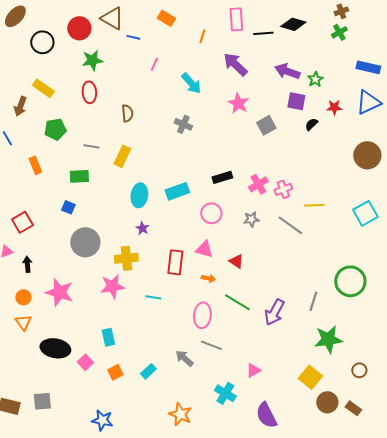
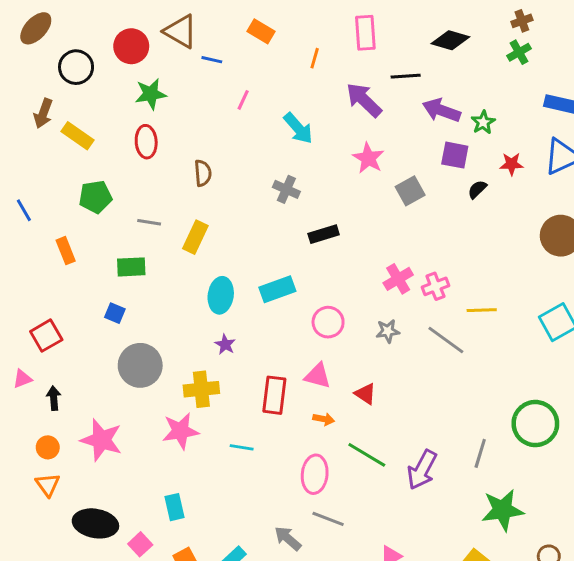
black line: (263, 33) -> (406, 76), moved
brown arrow: (20, 106) -> (43, 113), moved
black rectangle: (222, 177) -> (324, 234), moved

